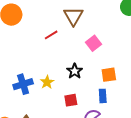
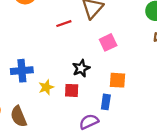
yellow star: (47, 82) -> (46, 87), moved
red square: (71, 100) -> (72, 90), moved

